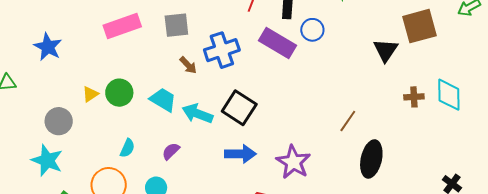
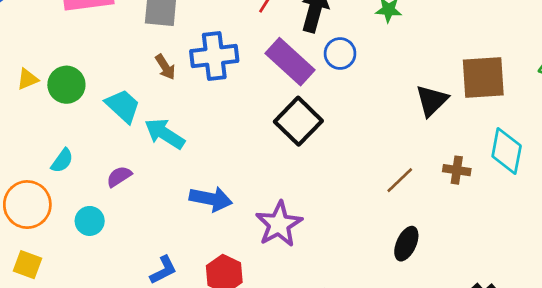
cyan diamond: (449, 95) -> (507, 151), moved
black square: (239, 108) -> (298, 121), moved
brown line: (348, 121) -> (400, 180), moved
black ellipse: (371, 159) -> (406, 244), moved, size x0.7

